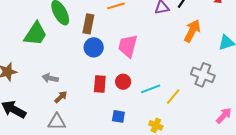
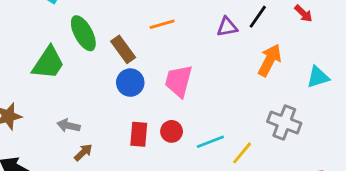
brown rectangle: (88, 24) -> (123, 49), turned -48

